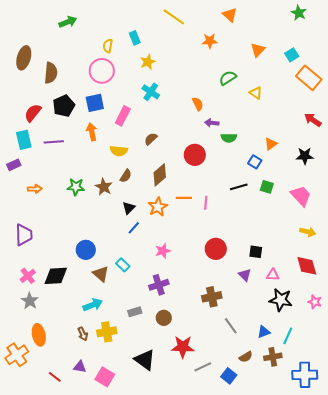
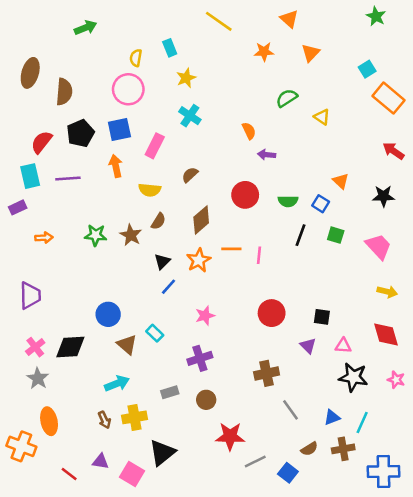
orange triangle: (258, 50) -> (311, 53), moved
green semicircle: (229, 138) -> (288, 201), moved
orange triangle: (271, 144) -> (341, 181), turned -40
black line: (239, 187) -> (300, 235), turned -54
orange cross: (17, 355) -> (21, 446), turned -35
black triangle: (145, 360) -> (162, 453), moved, turned 45

